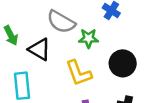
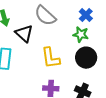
green star: (88, 38) -> (81, 34), moved

